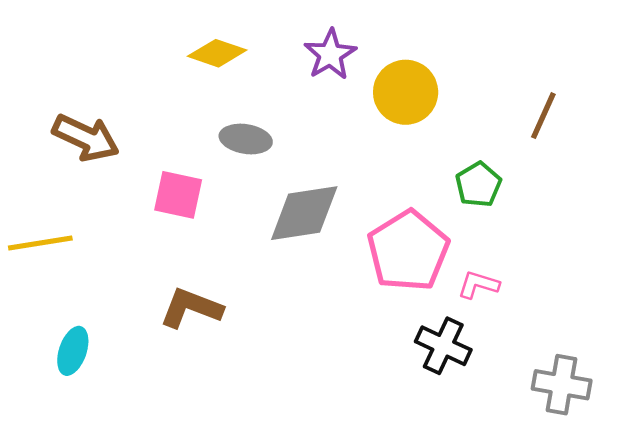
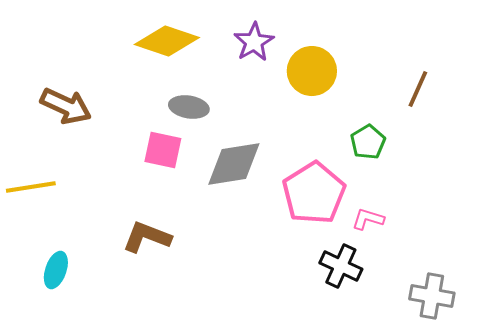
yellow diamond: (217, 53) -> (167, 41), size x1.4
pink square: (178, 195) -> (163, 150), moved

